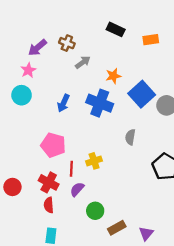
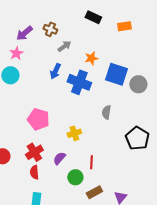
blue square: (142, 94) -> (116, 74), turned -30
blue arrow: (63, 103) -> (55, 71), moved
red line: (71, 169) -> (91, 162), moved
red cross: (49, 182) -> (34, 152), turned 30

